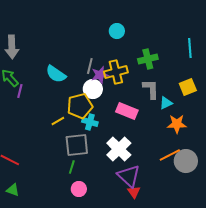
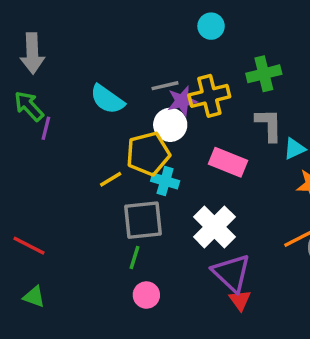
gray line: (90, 66) -> (165, 86), turned 63

